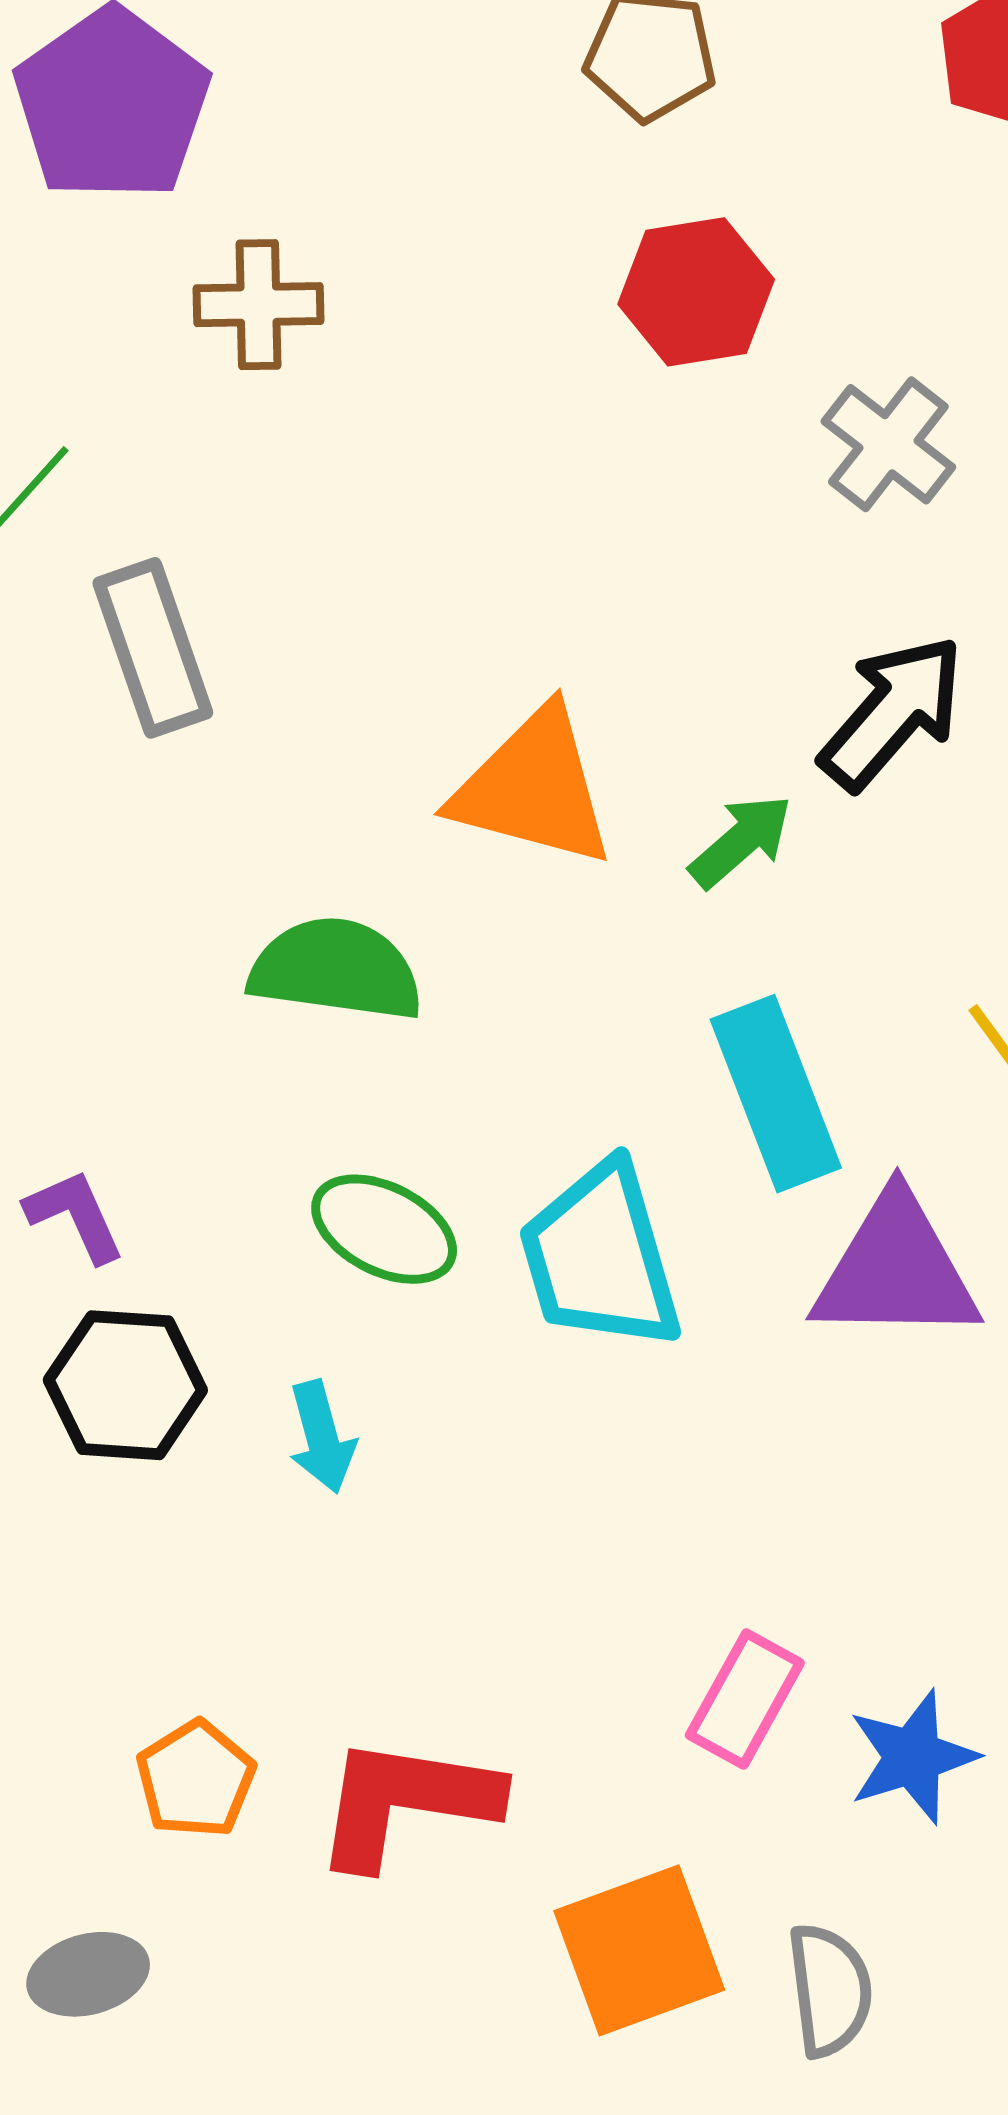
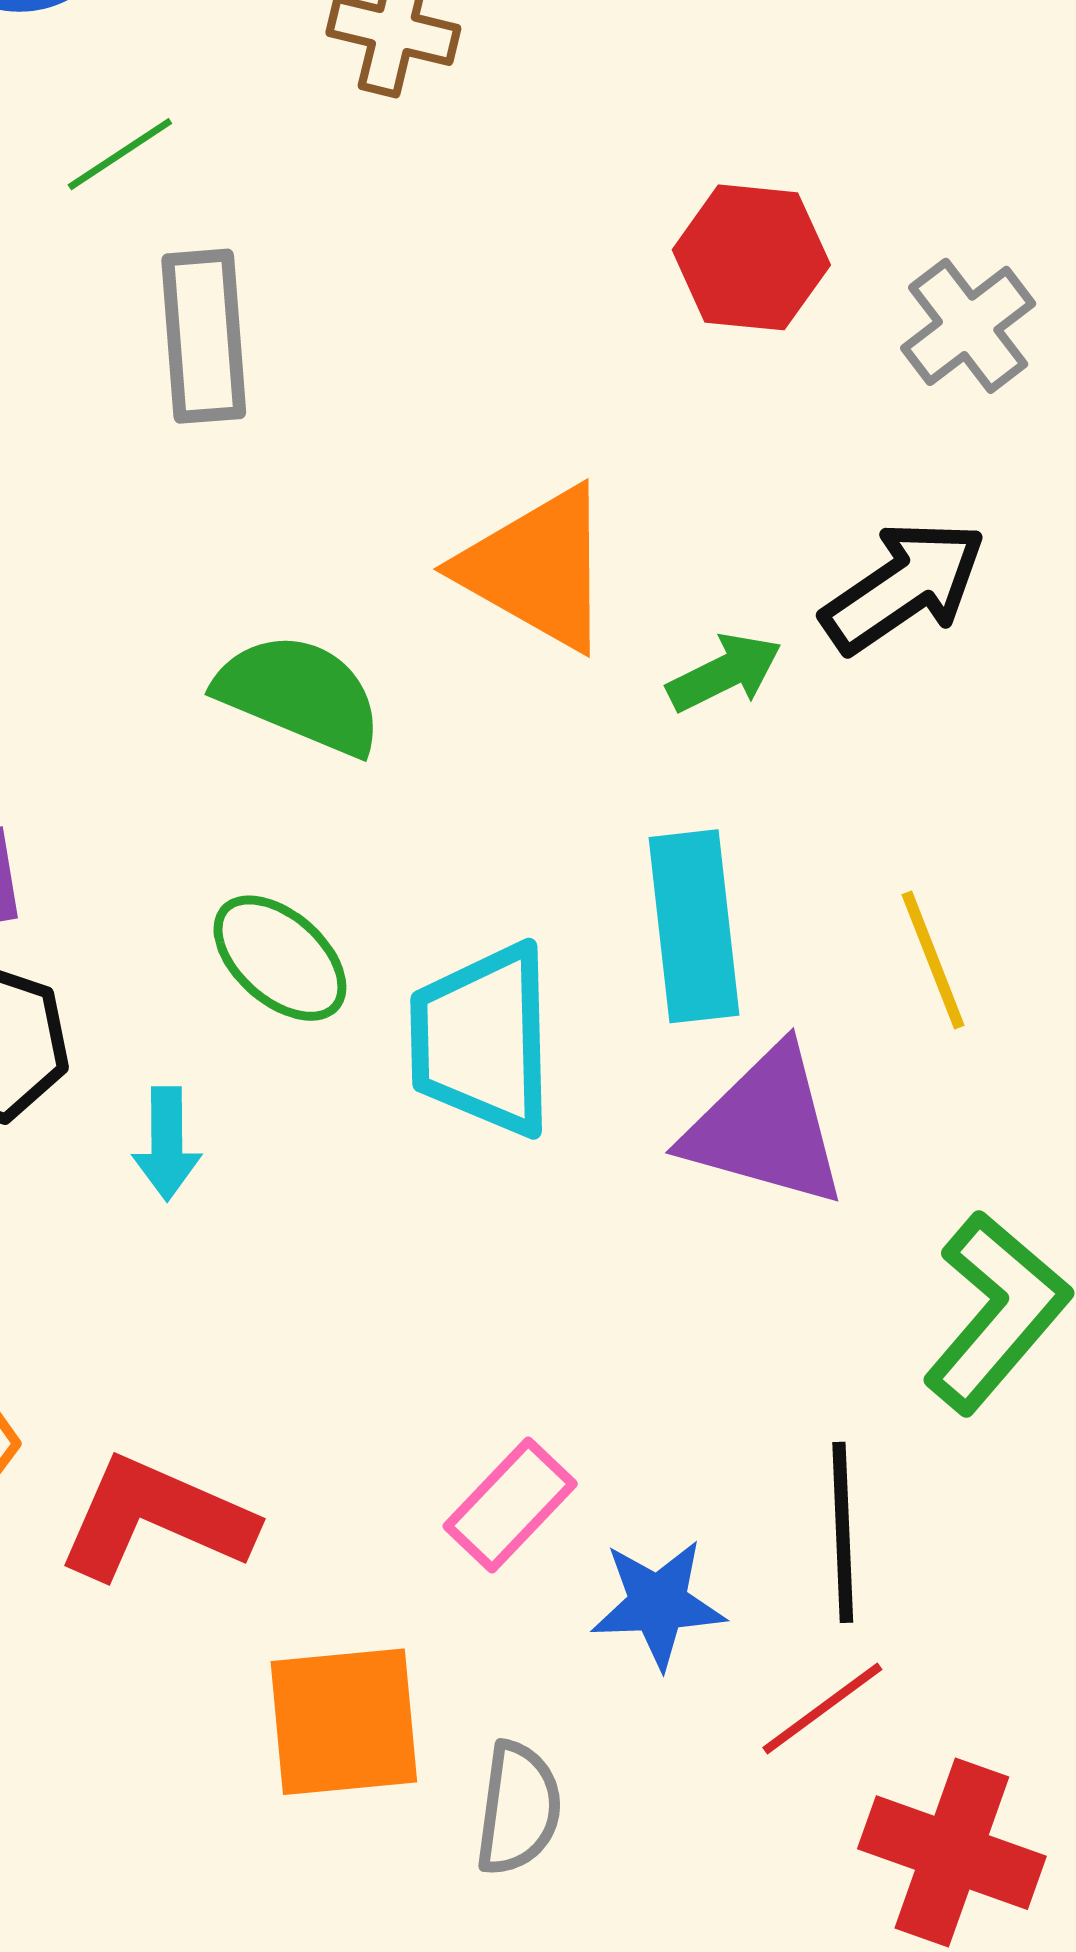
red hexagon: (696, 292) -> (751, 257), moved

